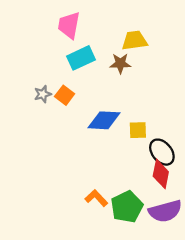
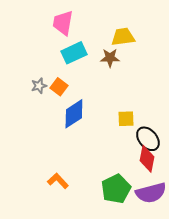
blue diamond: (104, 120) -> (74, 114), moved, turned -36
orange L-shape: (96, 198) -> (58, 181), moved

